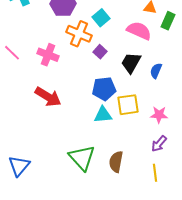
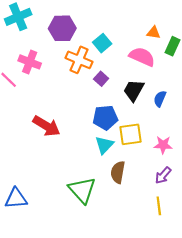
pink cross: (48, 55) -> (30, 62), moved
cyan triangle: (103, 115) -> (104, 145), turned -42
brown semicircle: (116, 162) -> (118, 172), moved
blue triangle: (19, 166) -> (16, 198), turned 45

